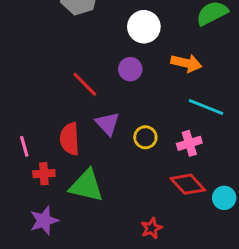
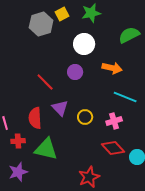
red star: (151, 228) -> (89, 177), size x1.5

